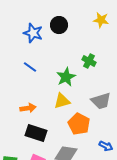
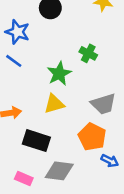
blue star: (33, 33) -> (17, 32), moved
orange pentagon: (79, 124) -> (92, 137), moved
black rectangle: (36, 133) -> (36, 141), moved

